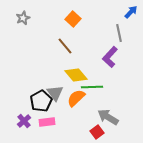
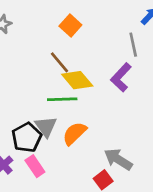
yellow diamond: (76, 75) -> (77, 80), moved
green line: (92, 87) -> (62, 99), moved
pink rectangle: (47, 122) -> (35, 166), turned 63

